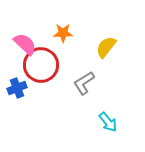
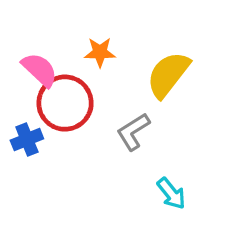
yellow semicircle: (106, 47) -> (168, 74), size x1.4

